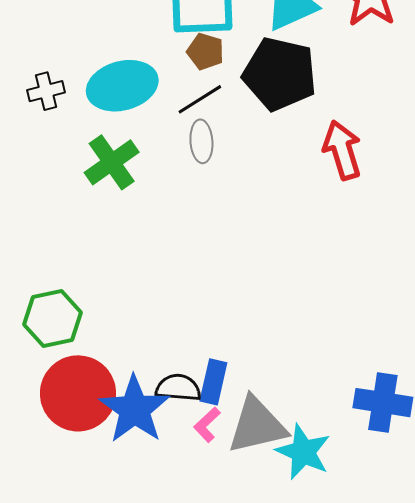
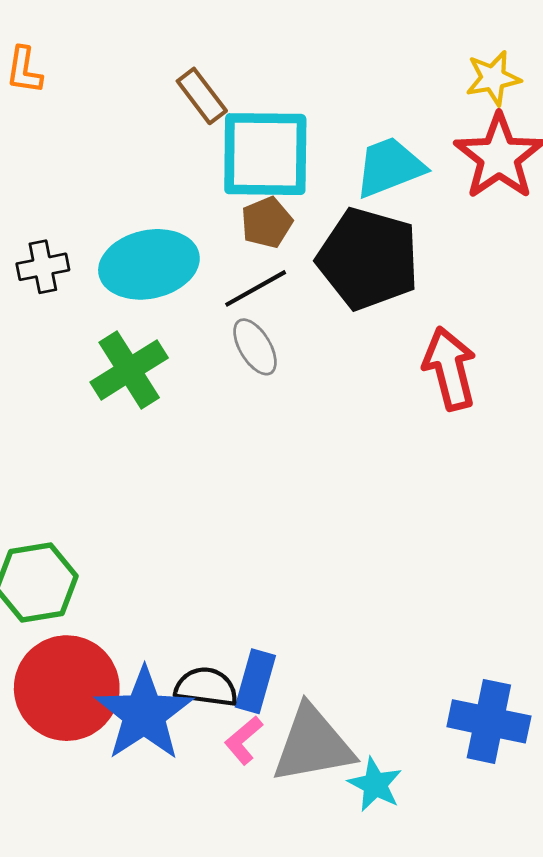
brown pentagon: (205, 51) -> (267, 222), turned 30
gray ellipse: (201, 141) -> (255, 347), turned -30
cyan star: (303, 452) -> (375, 784), size x0.7

